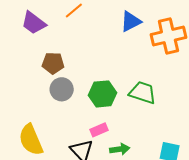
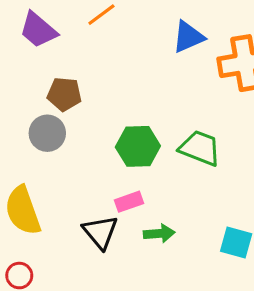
gray circle: (62, 89) -> (47, 133), moved

